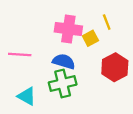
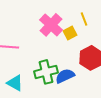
pink cross: (68, 29) -> (51, 25), turned 35
blue semicircle: (64, 61) -> (65, 76), moved, turned -42

